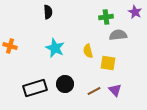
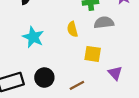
yellow semicircle: (88, 51) -> (72, 29), moved
purple triangle: (115, 90) -> (115, 73), moved

